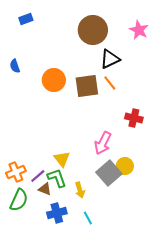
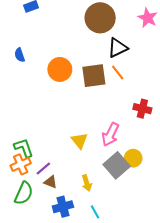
yellow triangle: (62, 159) -> (79, 141), moved
green L-shape: (57, 178) -> (24, 148), moved

